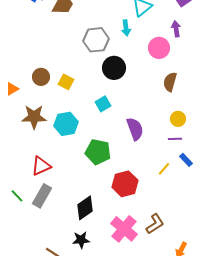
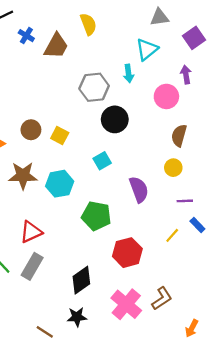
yellow circle: (178, 119) -> (173, 168), moved

